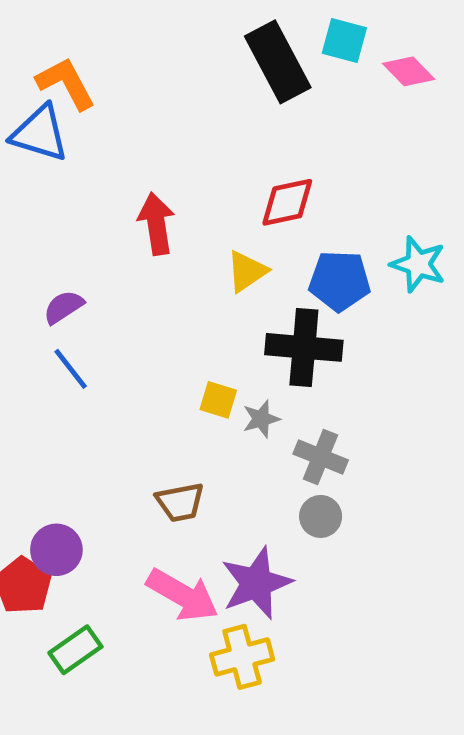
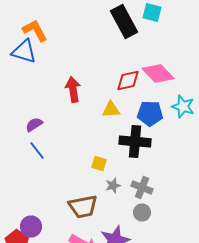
pink diamond: (409, 71) -> (158, 74), moved, size x1.5
yellow triangle: (247, 271) -> (111, 110), turned 30
gray star: (261, 419) -> (113, 186), moved
brown trapezoid: (180, 502) -> (83, 206), size x1.4

